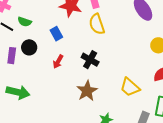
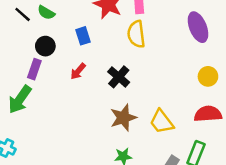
purple rectangle: (12, 56) -> (34, 69), moved
brown star: (87, 91) -> (123, 118), moved
green arrow: (18, 92) -> (20, 99), turned 100

